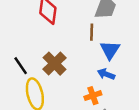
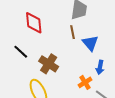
black line: (21, 66) -> (21, 52), moved
blue arrow: (106, 74) -> (100, 67), moved, turned -88

